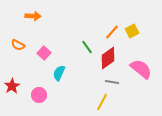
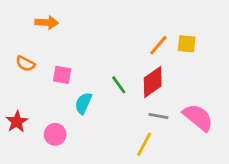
yellow square: (132, 31) -> (187, 44), turned 32
green line: (87, 47) -> (119, 85), moved
pink square: (44, 53) -> (62, 75), turned -32
pink semicircle: (141, 69) -> (198, 117), moved

